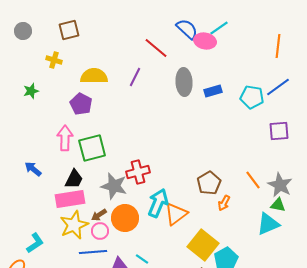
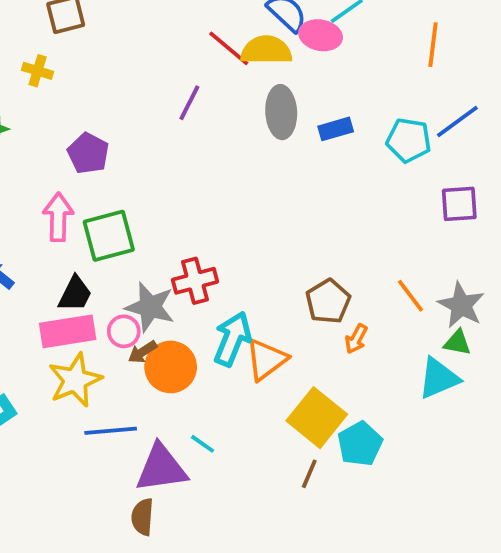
orange line: (278, 46) -> (433, 45), moved
yellow semicircle: (94, 76) -> (266, 50), moved
brown arrow: (99, 215) -> (143, 352), moved
pink circle: (100, 231) -> (124, 331), moved

